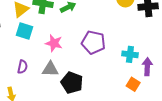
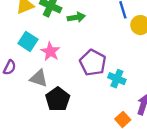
cyan square: (24, 31) -> (28, 41), moved
cyan cross: (130, 54) -> (117, 79), moved

